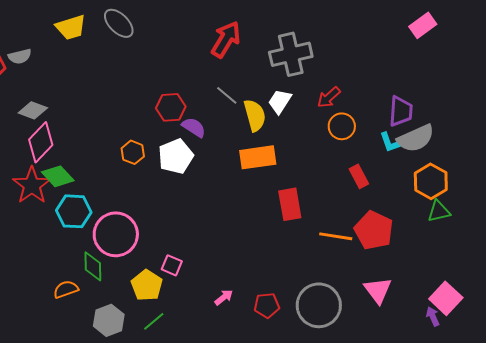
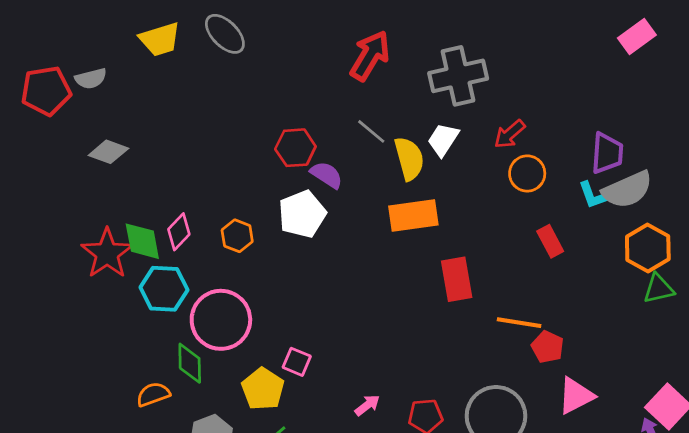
pink diamond: (41, 142) -> (179, 232), moved, size x0.7
orange hexagon: (133, 152) -> (237, 236), moved
green diamond: (58, 176) -> (142, 241), turned 32
red pentagon: (374, 230) -> (547, 347), moved, size x0.6
pink triangle: (378, 290) -> (576, 396), turned 40

